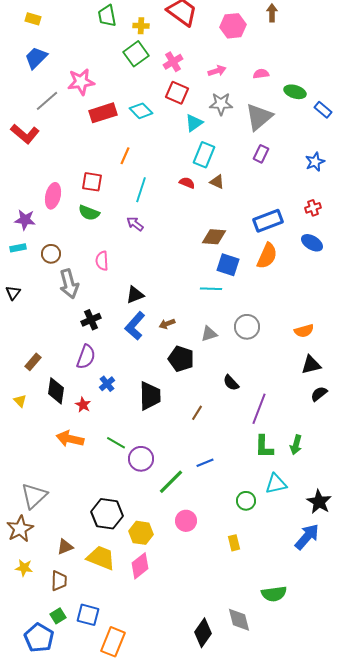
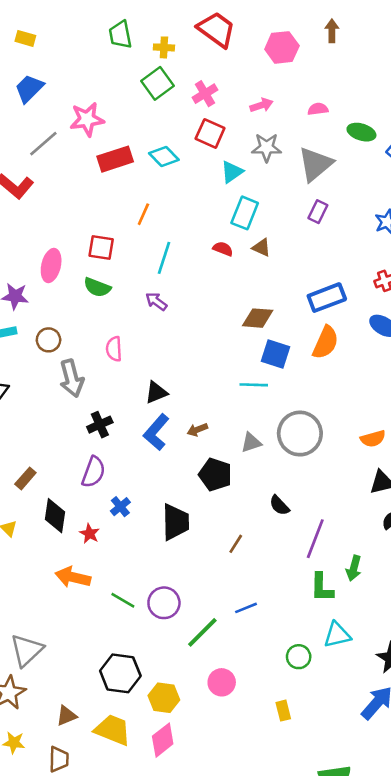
gray circle: (247, 327) -> (300, 434), size x1.4
green line: (116, 443) -> (123, 600), moved
green arrow: (296, 445) -> (354, 568), moved

